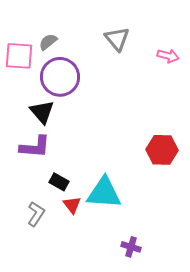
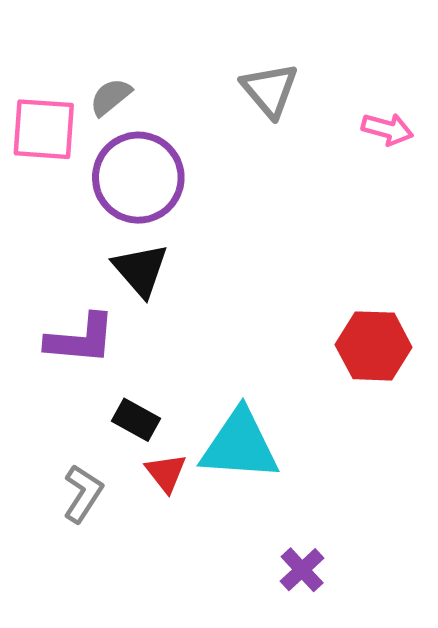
black triangle: (42, 112) -> (141, 270), moved
purple cross: (131, 247) -> (302, 570), turned 30

